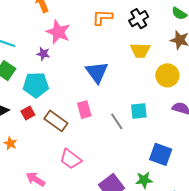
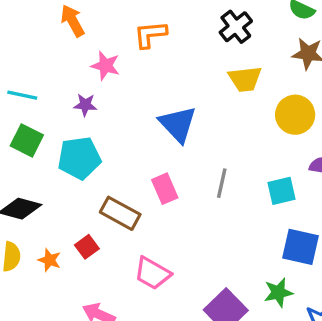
orange L-shape: (102, 17) -> (150, 34), moved
pink star: (58, 32) -> (105, 66), size x0.7
cyan square: (139, 111) -> (281, 191), moved
red square: (28, 113) -> (87, 247), moved
gray line: (117, 121) -> (222, 183), moved, turned 54

